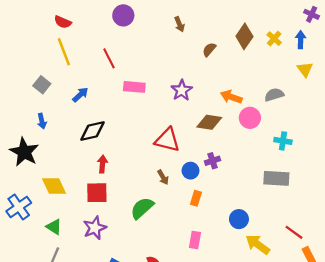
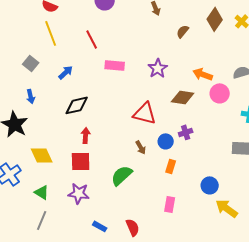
purple star: (95, 228) -> (79, 193), turned 30

